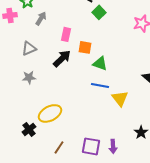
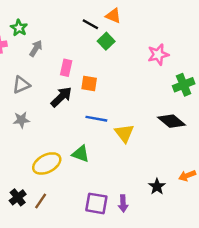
green triangle: (100, 63) -> (81, 154), moved
blue line: (100, 85) -> (96, 119), moved
yellow triangle: (120, 98) -> (124, 133), moved
black cross: (29, 129) -> (18, 197), moved
brown line: (59, 147) -> (41, 201), moved

